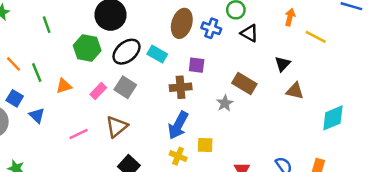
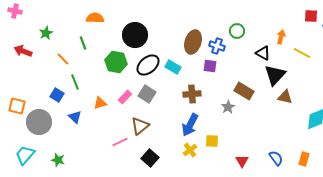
black triangle: (249, 33) -> (263, 53), moved
orange line: (13, 64) -> (63, 59), moved
black triangle: (283, 64) -> (275, 75), size x1.6
purple square: (197, 65) -> (210, 66), moved
orange triangle: (64, 86) -> (100, 103), moved
blue square: (15, 98) -> (57, 95), moved
pink line: (79, 134) -> (120, 142), moved
yellow cross: (178, 156) -> (190, 150), turned 32

